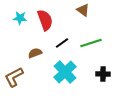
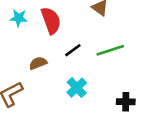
cyan cross: (65, 72) -> (77, 88), size x0.7
black cross: (103, 74) -> (126, 102), moved

